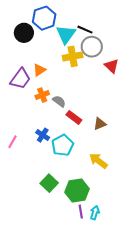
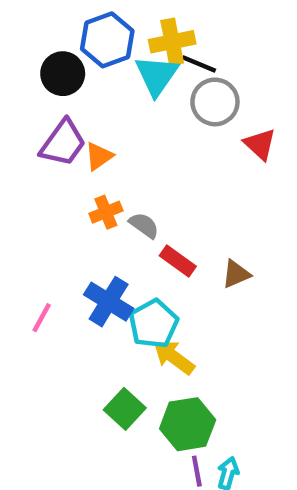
yellow cross: (73, 56) -> (172, 42), moved
purple trapezoid: (20, 79) -> (63, 143), moved
blue cross: (43, 135) -> (109, 302), size x1.5
yellow arrow: (98, 161) -> (174, 357), moved

